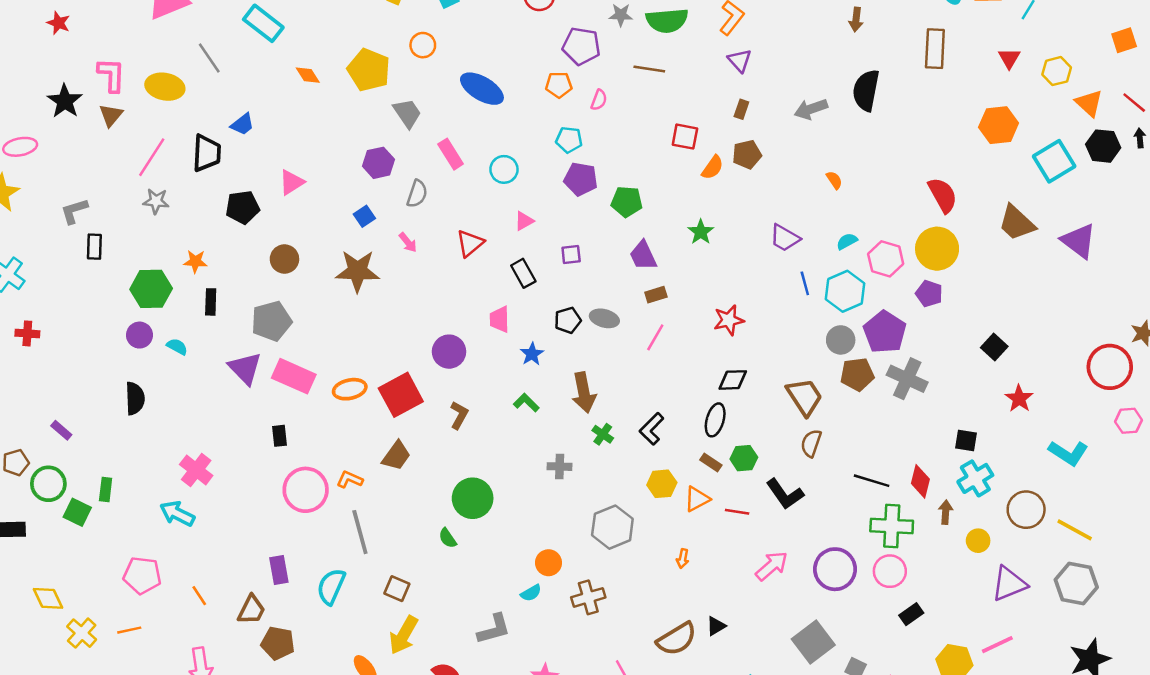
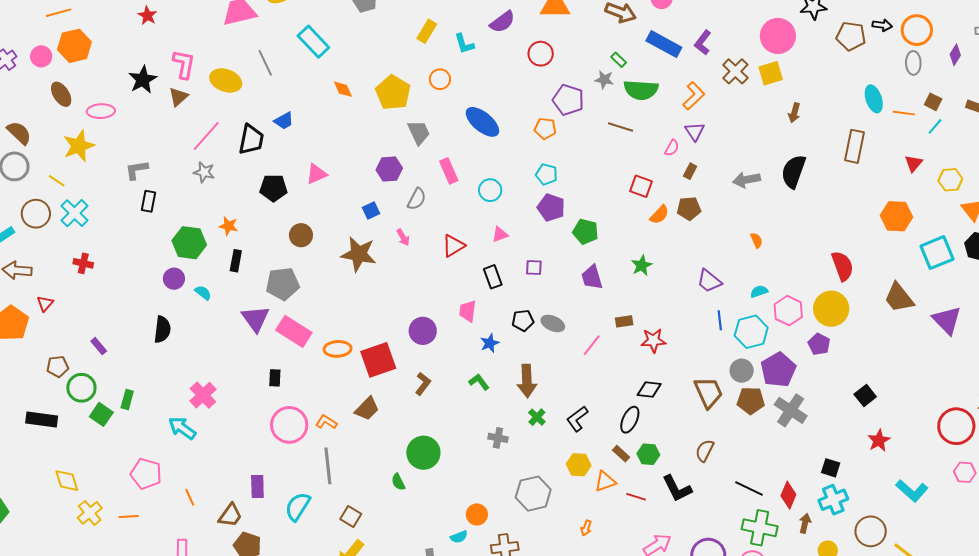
pink semicircle: (599, 100) -> (672, 148), moved
brown rectangle: (656, 295) -> (624, 321), moved
brown trapezoid: (804, 397) -> (708, 392), moved

